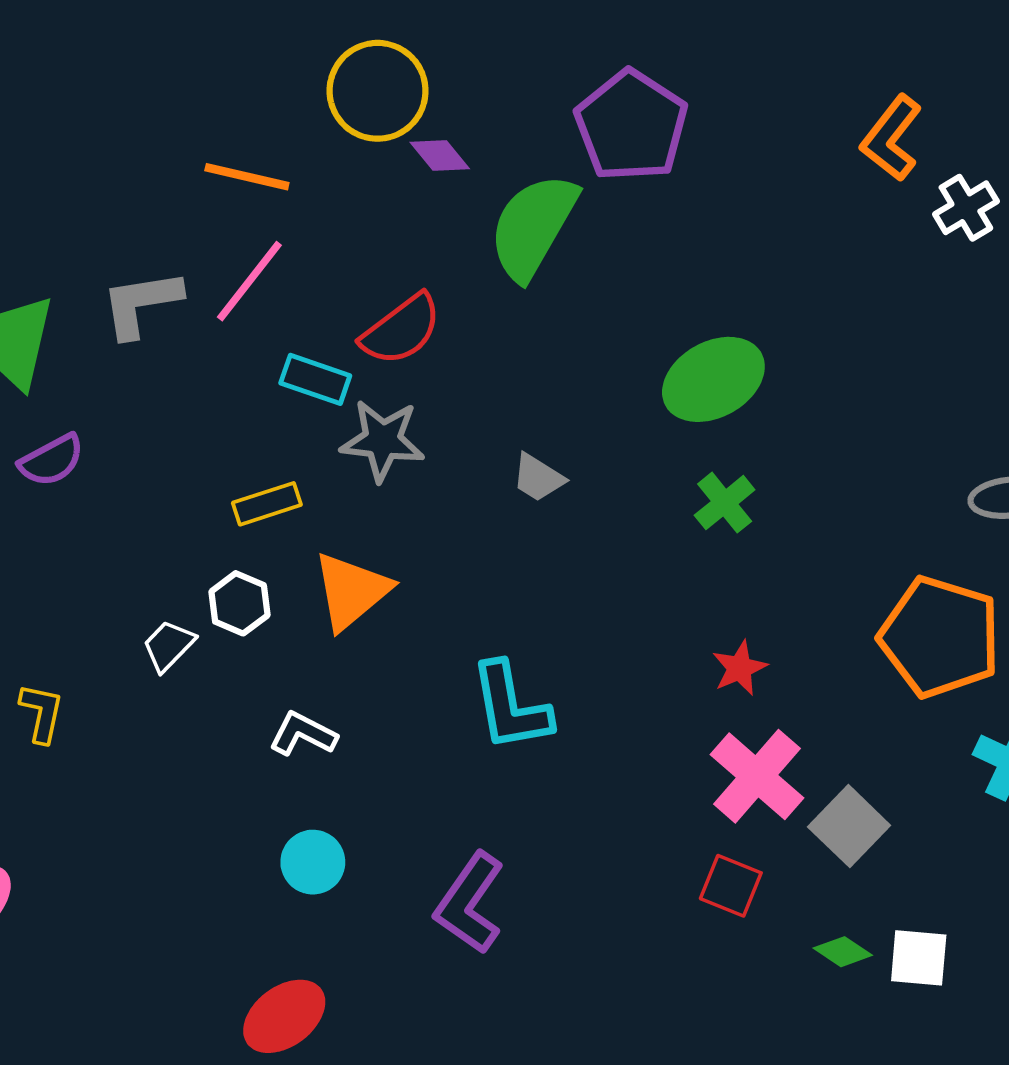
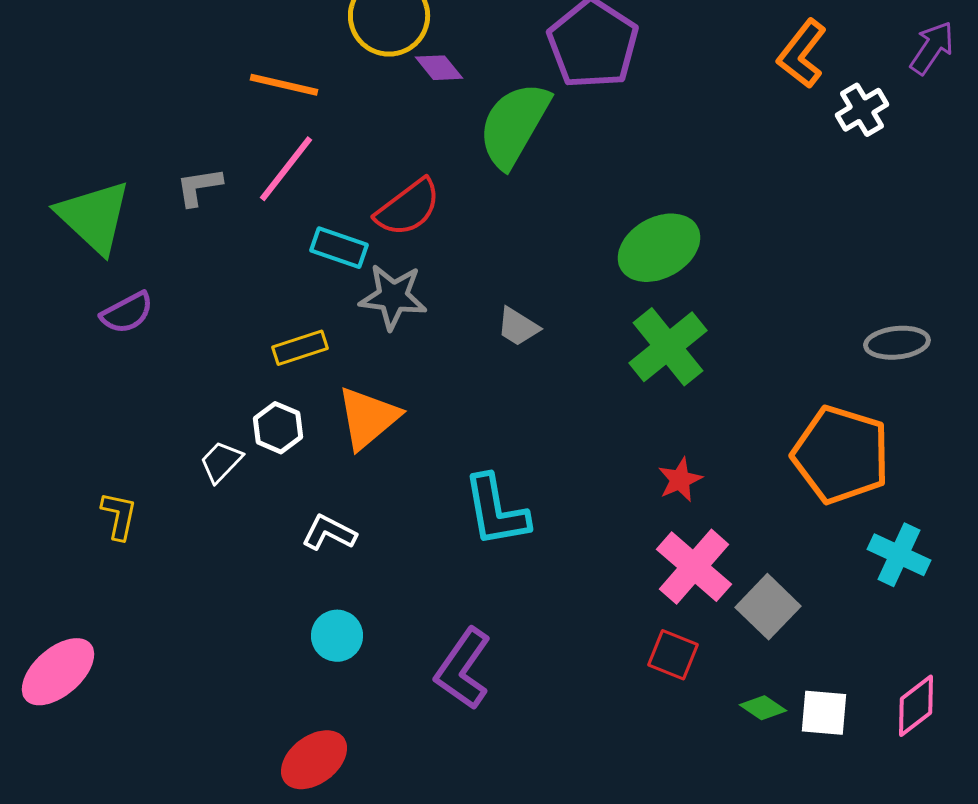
gray L-shape: (141, 304) -> (199, 187), size x0.7
green cross: (725, 503) -> (668, 347), size x1.6

